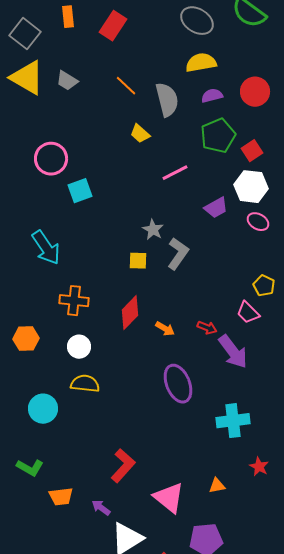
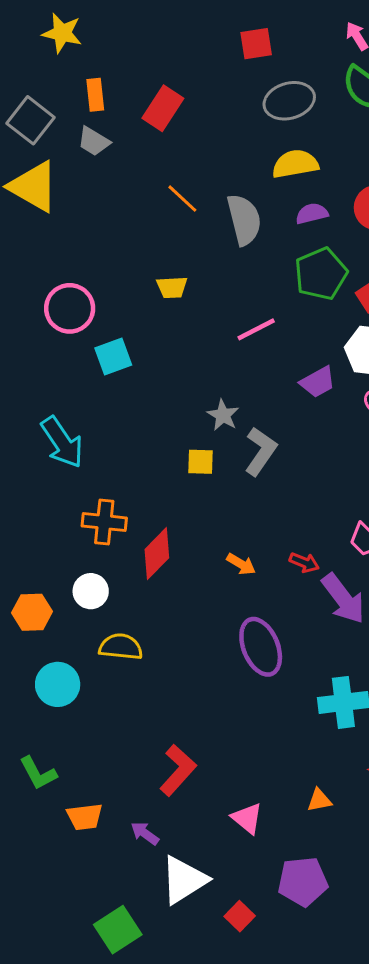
gray ellipse: (197, 21) -> (289, 101), turned -48
gray trapezoid: (67, 81) -> (94, 141), moved
yellow trapezoid: (140, 134) -> (172, 287), moved, turned -45
red diamond: (130, 313) -> (157, 554), moved
orange hexagon: (26, 339) -> (32, 612), moved
white circle: (79, 347) -> (91, 591), moved
green L-shape: (30, 468) -> (38, 773), turned 32
pink triangle: (169, 498) -> (247, 818), size x0.7

